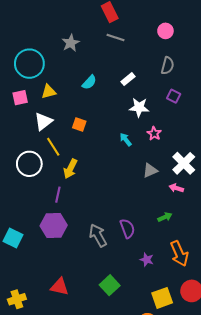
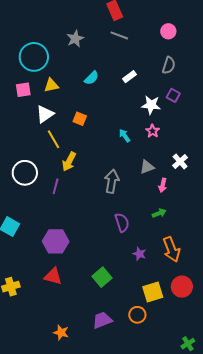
white star: (139, 107) -> (151, 105), moved
white cross: (184, 163) -> (180, 162), size x0.7
white circle: (29, 164) -> (25, 173), moved
pink arrow: (176, 188) -> (163, 185), moved, turned -96
purple hexagon: (54, 226) -> (56, 241), moved
gray arrow: (98, 235) -> (112, 181), moved, turned 35

